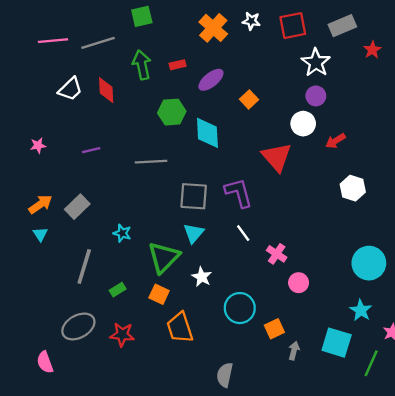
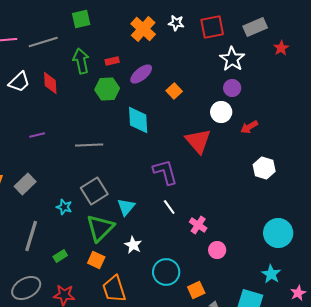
green hexagon: (172, 112) -> (107, 89), moved
gray square: (194, 196) -> (94, 191), moved, turned -36

